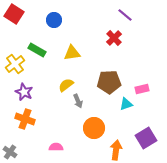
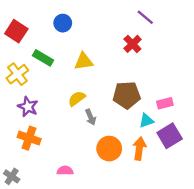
red square: (14, 14) -> (16, 31), moved
purple square: (146, 138) -> (170, 136), moved
orange arrow: (116, 150) -> (139, 149), moved

